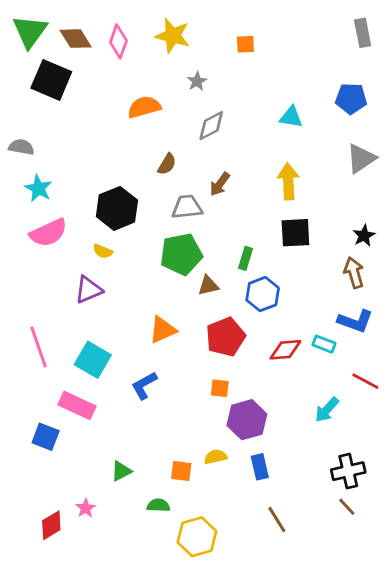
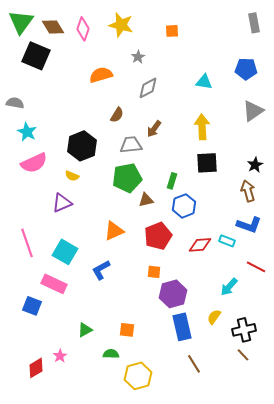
yellow semicircle: (215, 457) -> (214, 317), moved, turned -42
blue rectangle: (260, 467) -> (182, 327), size x1.5

